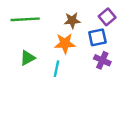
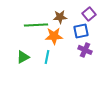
green line: (25, 19) -> (36, 25), moved
green triangle: (28, 58) -> (23, 57), moved

